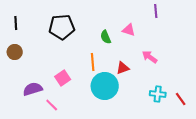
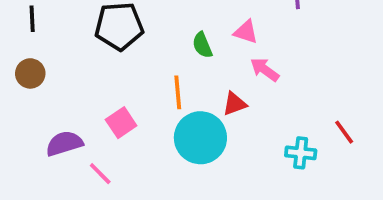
pink arrow: (150, 57) -> (265, 70), moved
red line: (181, 99) -> (344, 132), moved

